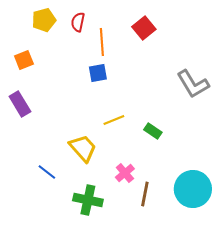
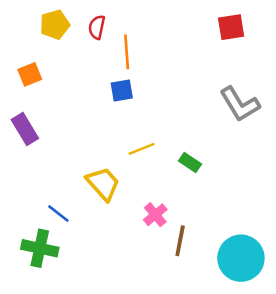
red square: (144, 28) -> (231, 27), moved, turned 30
cyan circle: (193, 189) -> (241, 258), moved
green cross: (88, 200) -> (40, 248), moved

